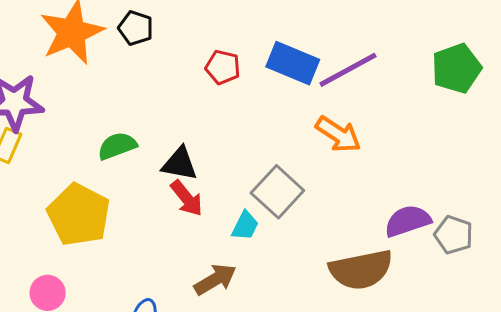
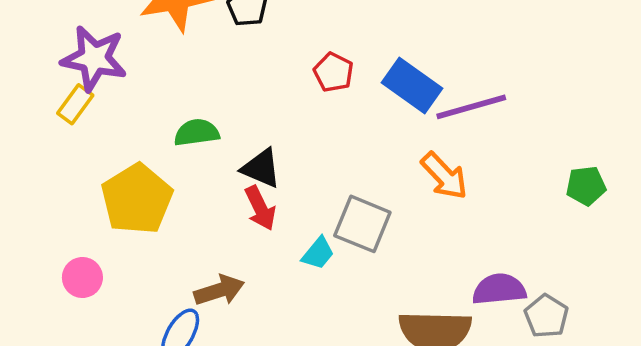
green pentagon: (456, 68) -> (586, 186), moved, size x0.7
gray square: (277, 192) -> (362, 224), turned -33
brown arrow: (215, 279) -> (219, 290), moved

